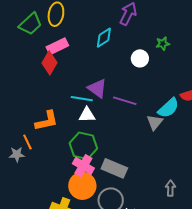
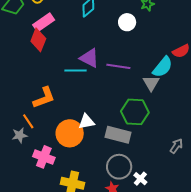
white triangle: (87, 115) -> (87, 122), moved
green hexagon: (83, 146) -> (135, 112), moved
pink cross: (83, 166) -> (44, 157), moved
orange circle: (82, 186) -> (70, 133), moved
gray arrow: (170, 188) -> (176, 146), turned 42

